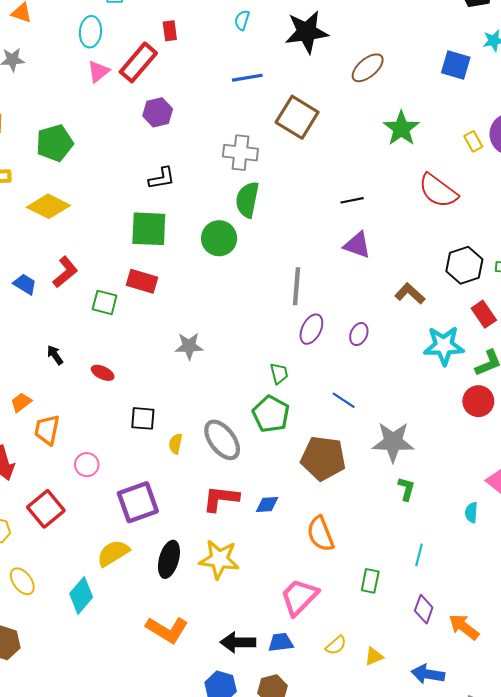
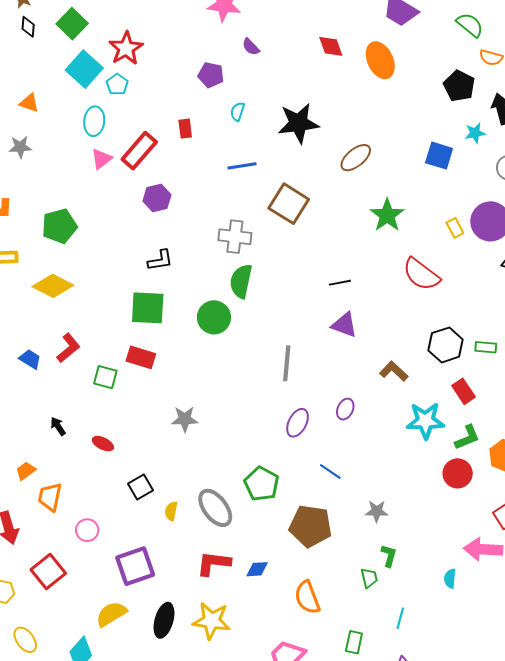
red rectangle: (170, 31) -> (185, 129), moved
purple ellipse: (311, 329) -> (298, 423), moved
green trapezoid: (279, 374) -> (369, 578), moved
black square: (143, 418) -> (141, 487), turned -35
gray star: (393, 442) -> (377, 511), size x0.6

